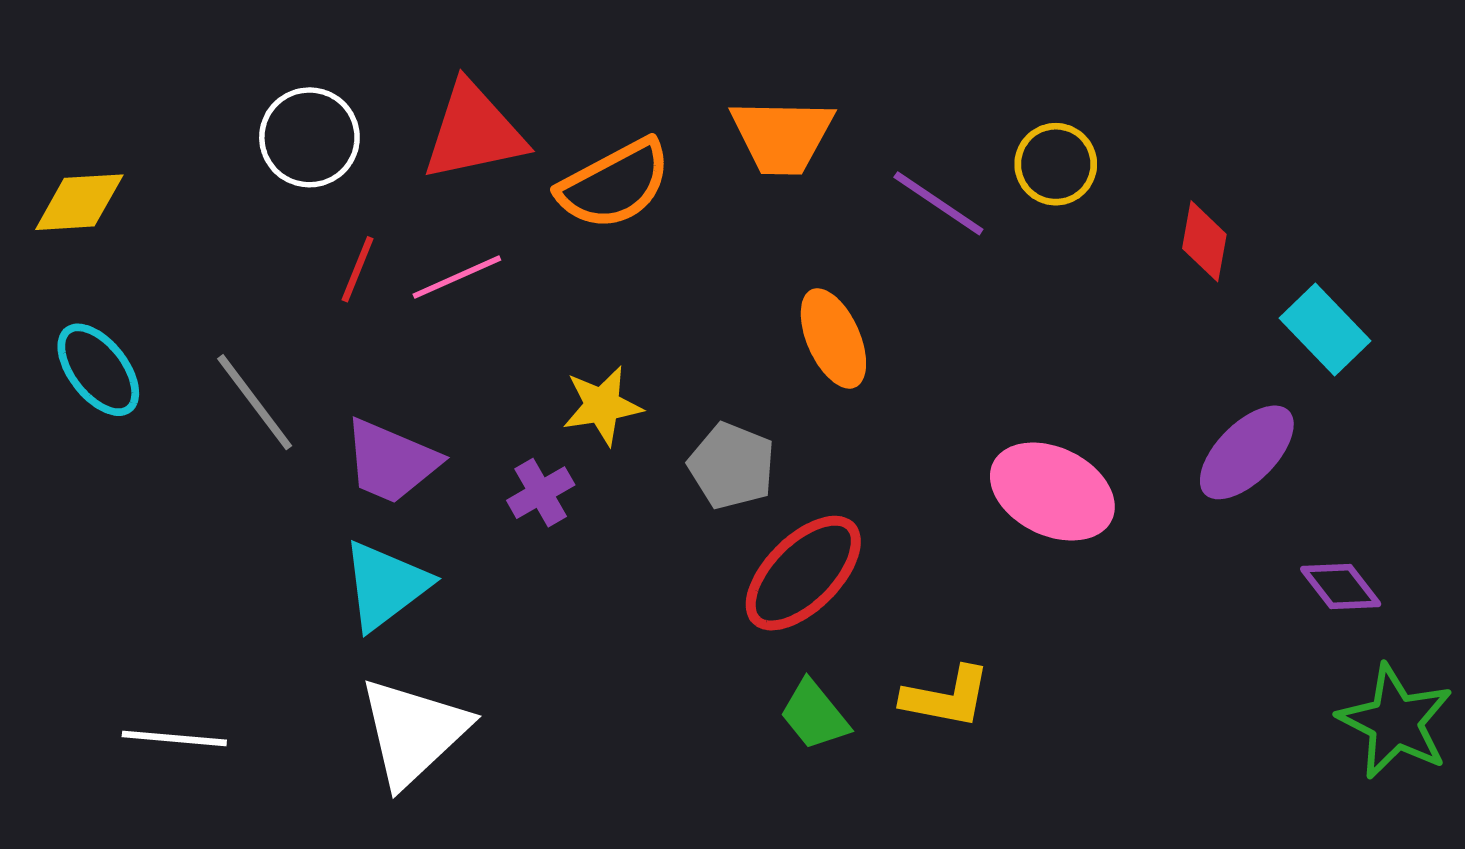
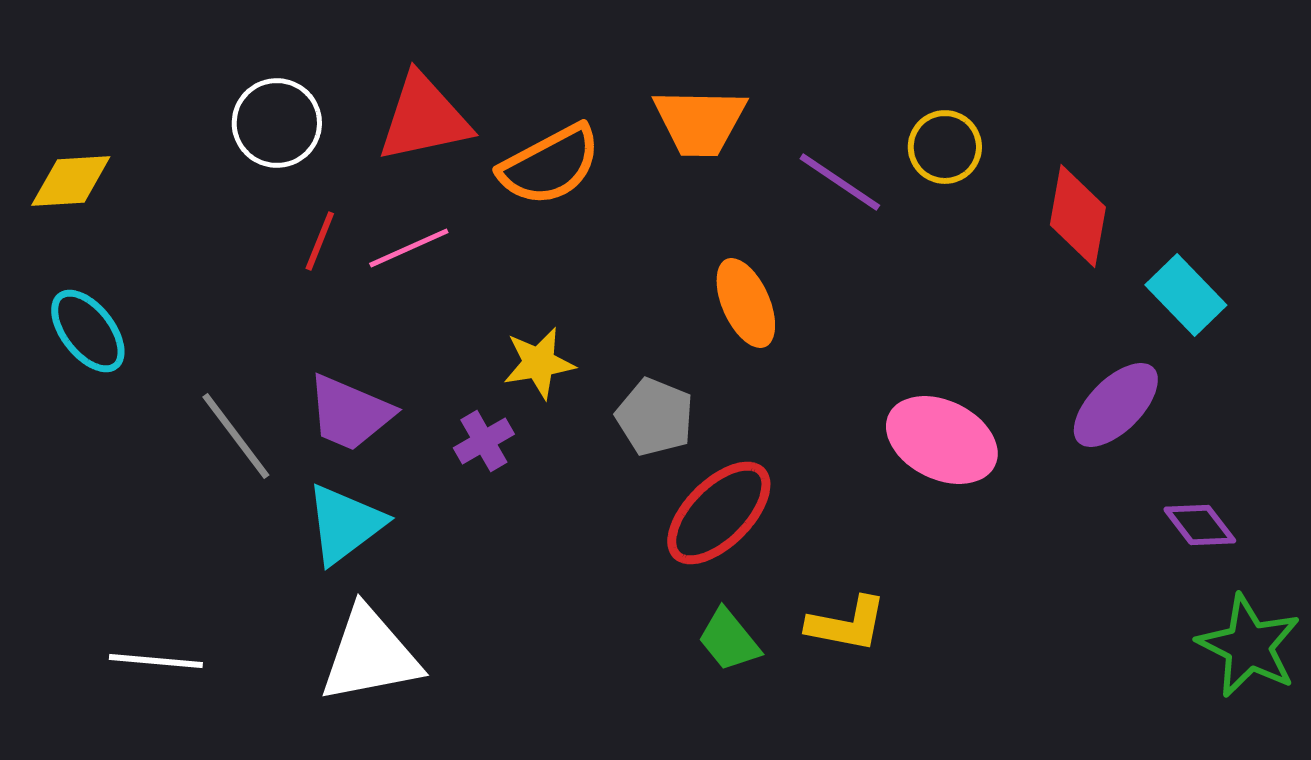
red diamond: (1204, 241) -> (1078, 216), size x1.4
gray line: (255, 402) -> (236, 436), moved
white triangle: (413, 732) -> (370, 655), turned 32

